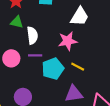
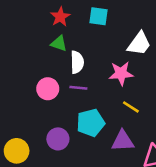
cyan pentagon: (53, 69) -> (91, 123), moved

